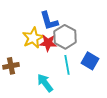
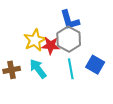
blue L-shape: (49, 21) -> (70, 20), moved
cyan arrow: (45, 83) -> (38, 69), moved

